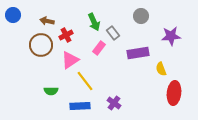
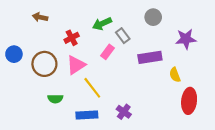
blue circle: (13, 15) -> (14, 54), moved
brown arrow: (47, 21) -> (40, 17), moved
green arrow: (94, 22) -> (102, 24), turned 90
brown circle: (41, 45) -> (44, 64), moved

